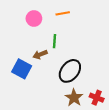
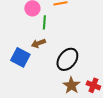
green line: (54, 41) -> (44, 22), moved

